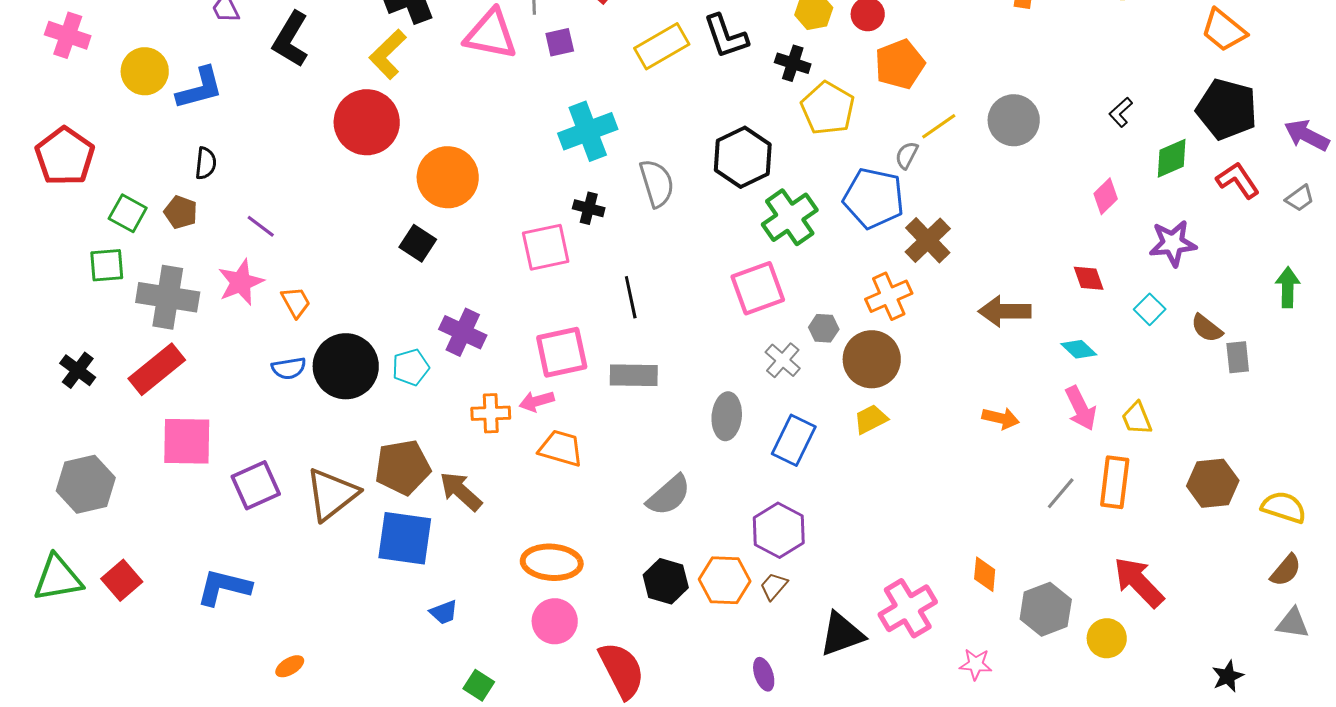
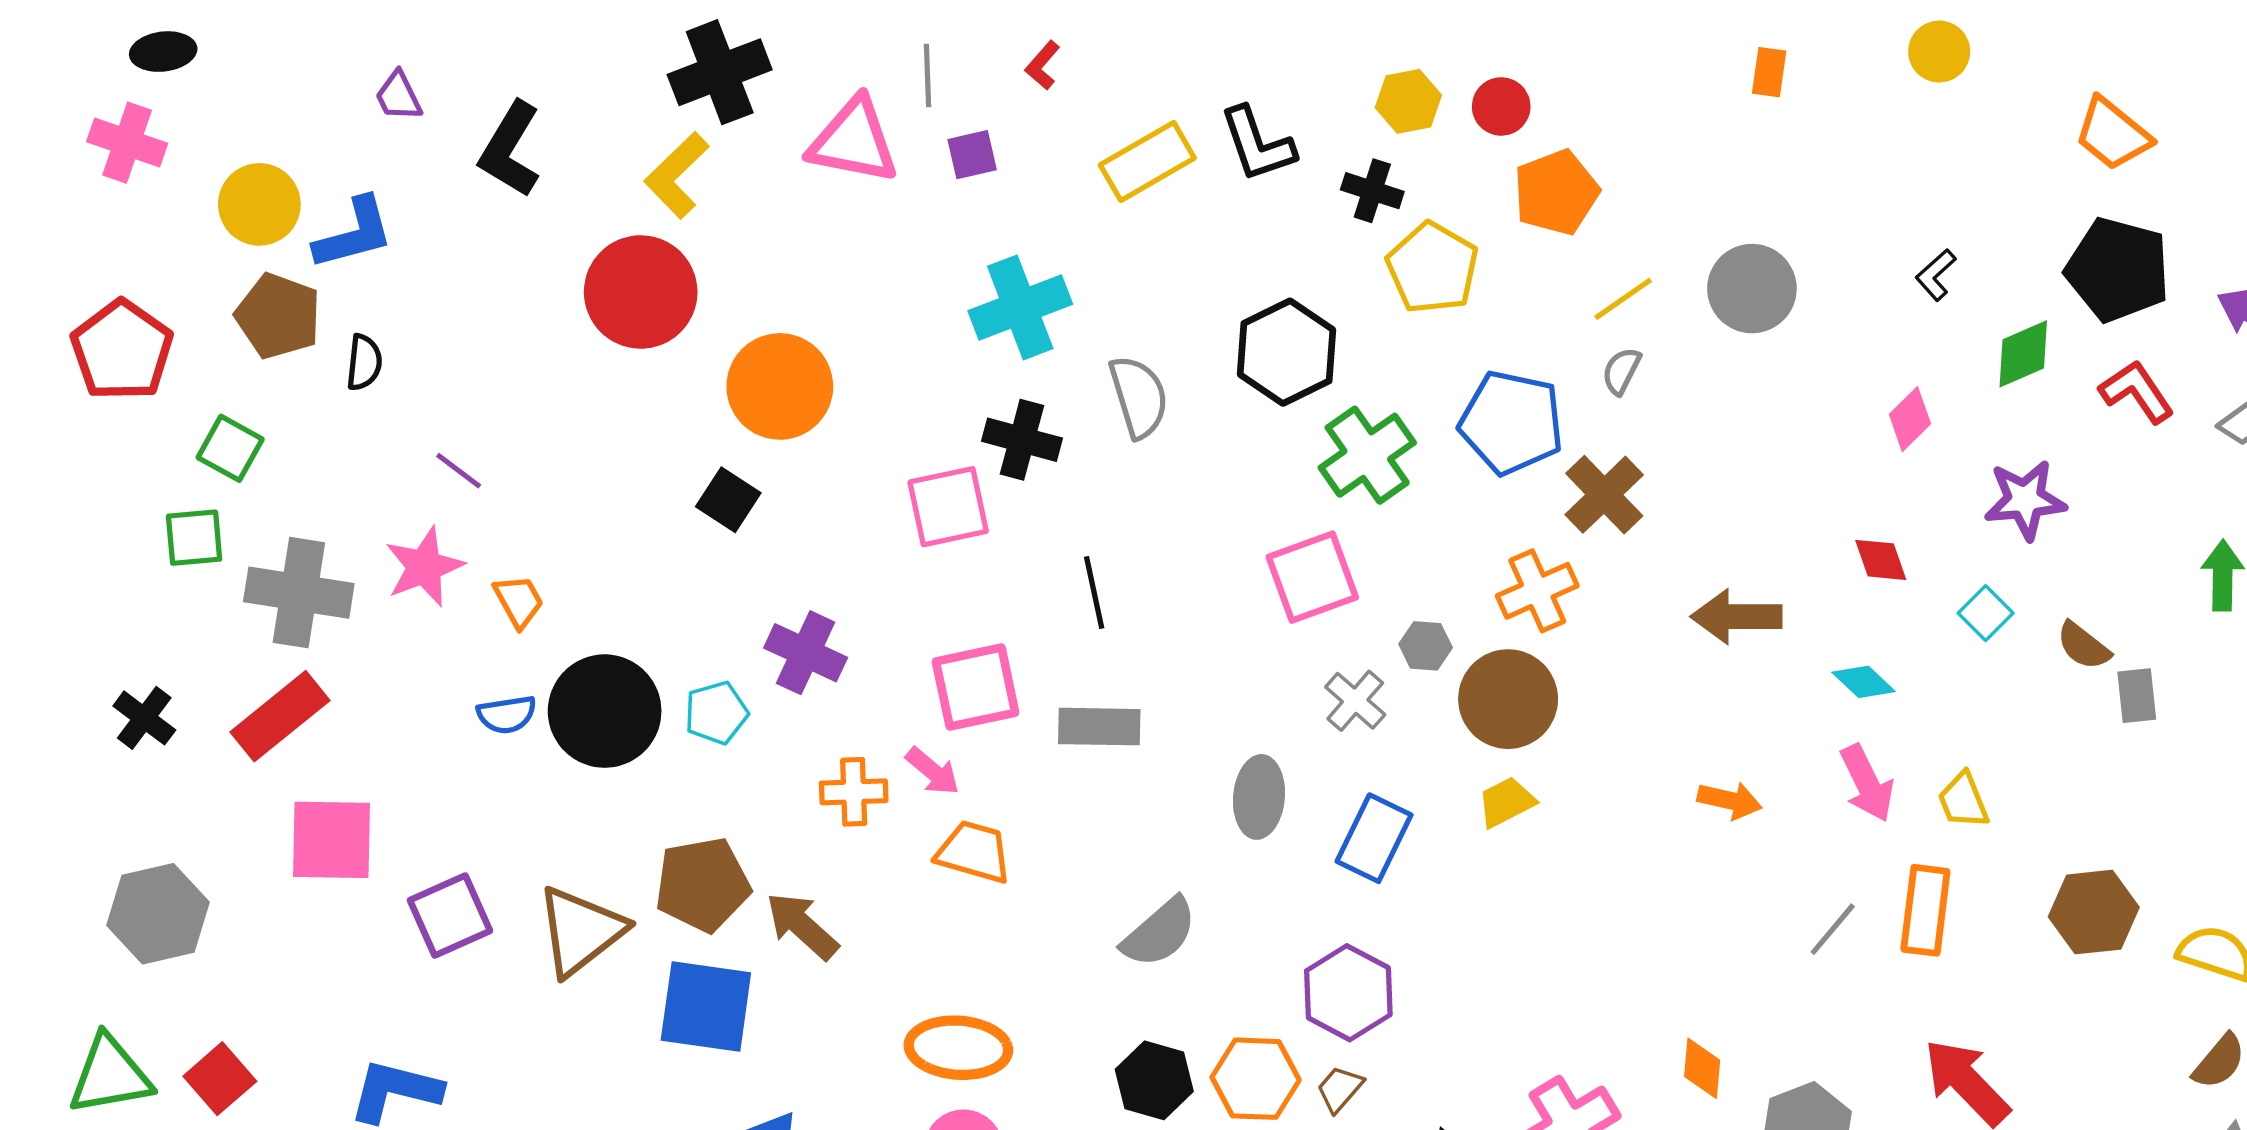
gray semicircle: (907, 155) -> (1621, 371), moved
black cross: (589, 208) -> (1022, 440), size x1.4
brown pentagon: (181, 212) -> (278, 316), moved, size x1.5
pink arrow: (537, 401) -> (933, 771), turned -124

